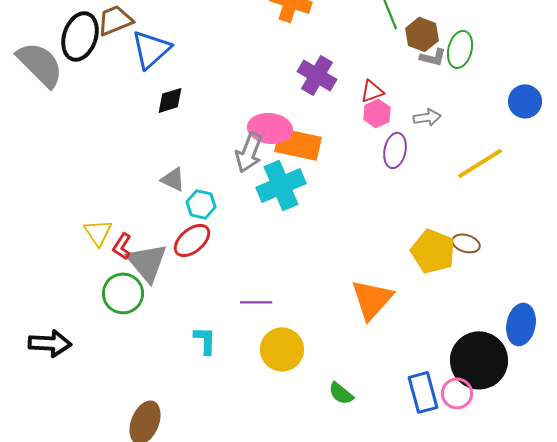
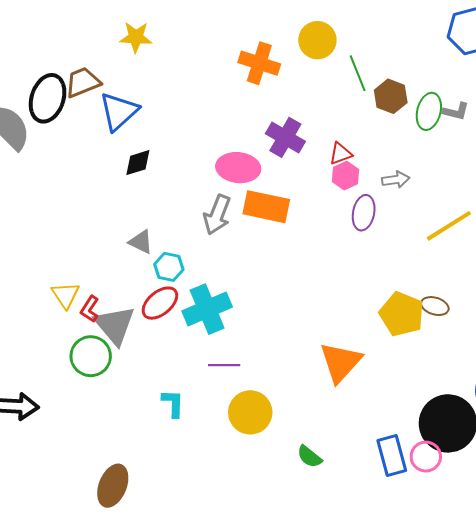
gray L-shape: (433, 57) -> (456, 111), moved
pink ellipse: (270, 128) -> (238, 168), moved
cyan cross: (281, 185) -> (207, 309), moved

